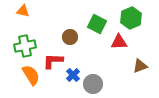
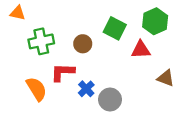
orange triangle: (23, 11) -> (18, 13), moved
green cross: (25, 46) -> (41, 41), moved
brown triangle: (140, 66) -> (166, 78), turned 42

